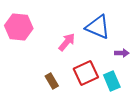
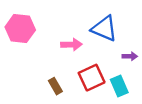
pink arrow: (67, 42) -> (71, 45), turned 48

